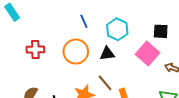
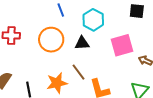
black square: (161, 31) -> (137, 11), moved
pink square: (148, 54) -> (122, 45), turned 30

